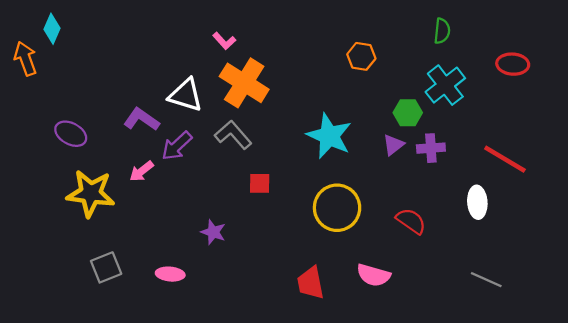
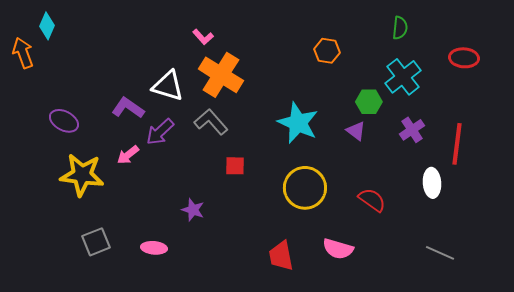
purple triangle: (393, 145) -> (356, 131), turned -45
purple cross: (431, 148) -> (412, 130), moved, turned -30
red line: (505, 159) -> (457, 144), turned 66

